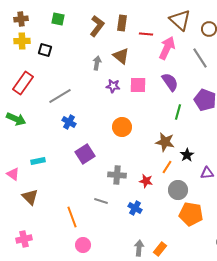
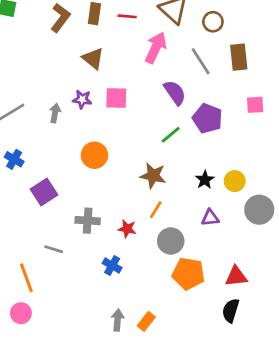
red line: (146, 34) -> (127, 16), moved
gray arrow: (97, 63) -> (55, 113), moved
purple semicircle: (170, 82) -> (175, 93), moved
green line: (178, 112) -> (171, 135), turned 35
blue cross: (69, 122) -> (14, 159), moved
black star: (187, 155) -> (205, 180), moved
gray line: (101, 201) -> (54, 249), moved
pink circle: (83, 245) -> (21, 313), moved

